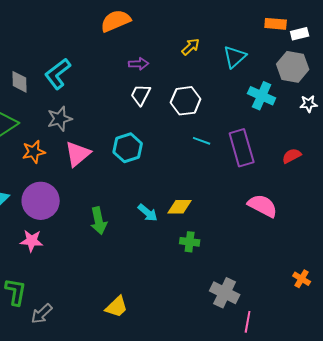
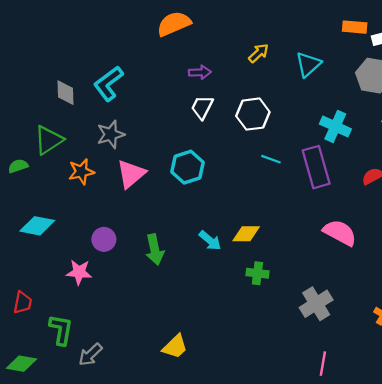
cyan cross: (262, 96) -> (335, 126), moved
purple circle: (41, 201) -> (104, 239), moved, size x0.6
gray cross: (225, 293) -> (316, 304), moved, turned 32

